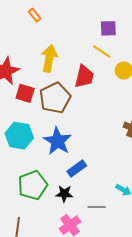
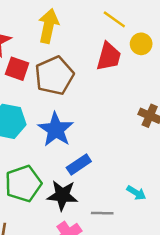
red trapezoid: (84, 76) -> (109, 57), moved
black star: (64, 194) -> (62, 195), size x1.4

